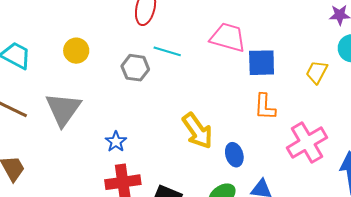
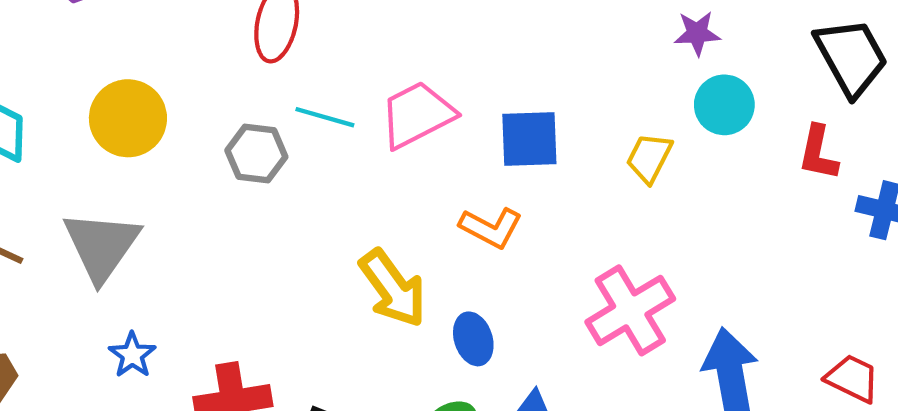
pink trapezoid: (228, 37) -> (417, 115), moved, turned -42
yellow circle: (76, 51) -> (128, 118), size x1.4
orange L-shape: (265, 107) -> (491, 228), moved, turned -64
blue star: (116, 142) -> (132, 355), moved

